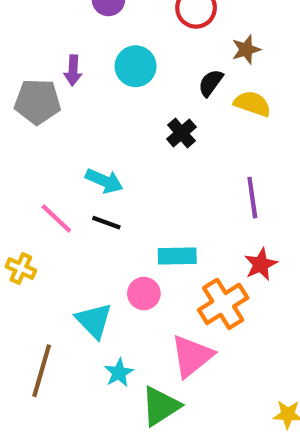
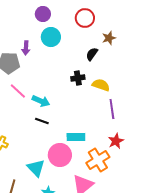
cyan circle: (136, 66) -> (51, 37), moved
yellow semicircle: (252, 104) -> (101, 85), moved
black cross: (181, 133) -> (78, 78), turned 32
pink line: (56, 218) -> (18, 91), moved
pink circle: (144, 294) -> (60, 155), size x1.5

